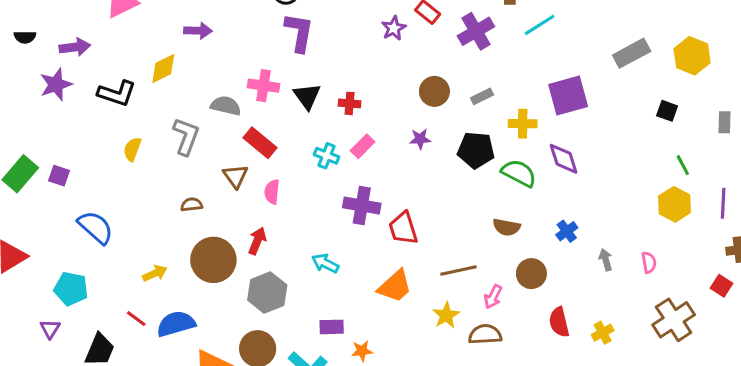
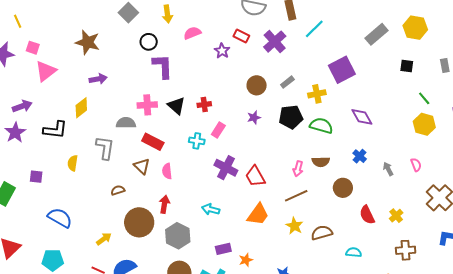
purple diamond: (564, 159) -> (362, 117), moved
purple square: (59, 176) -> (36, 177), moved
purple cross: (362, 206) -> (226, 168), turned 30
pink arrow: (493, 297) -> (298, 169), moved

